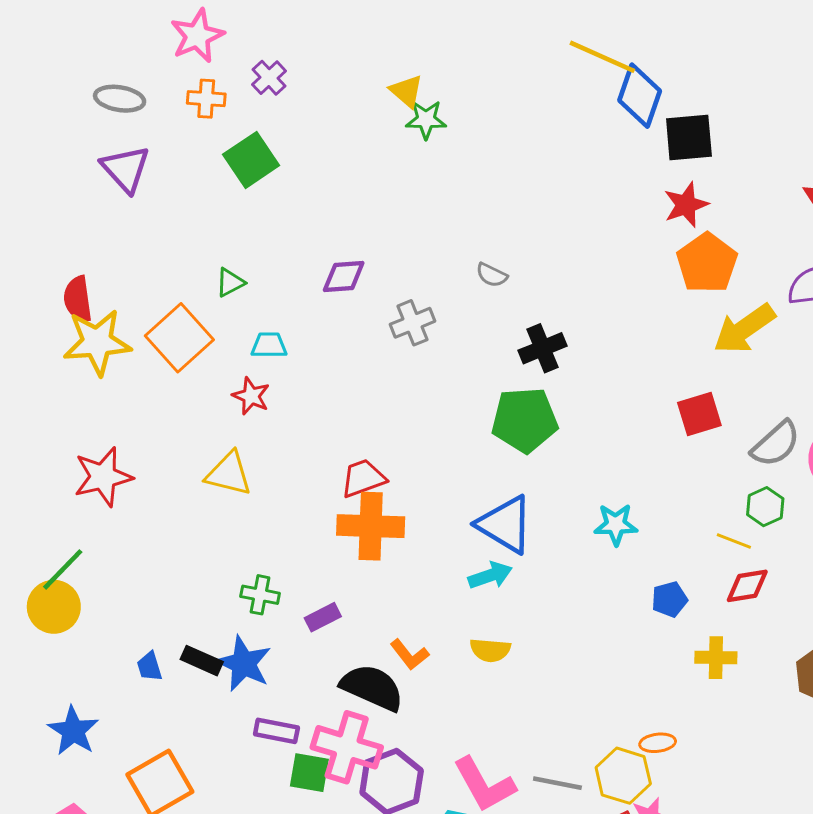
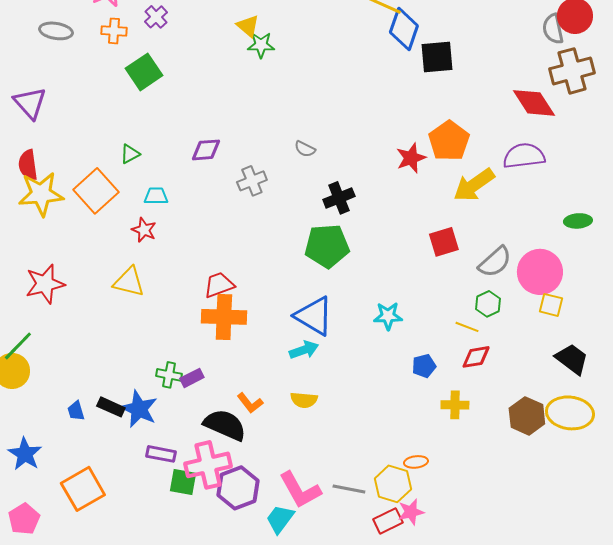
purple triangle: (126, 169) -> (30, 103), moved
red star: (686, 205) -> (411, 158), moved
green cross: (260, 595) -> (169, 375), moved
pink cross: (347, 747) -> (208, 465), turned -30

